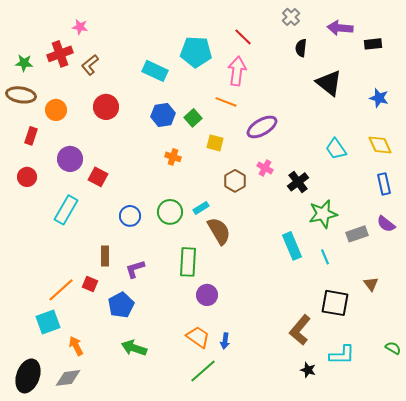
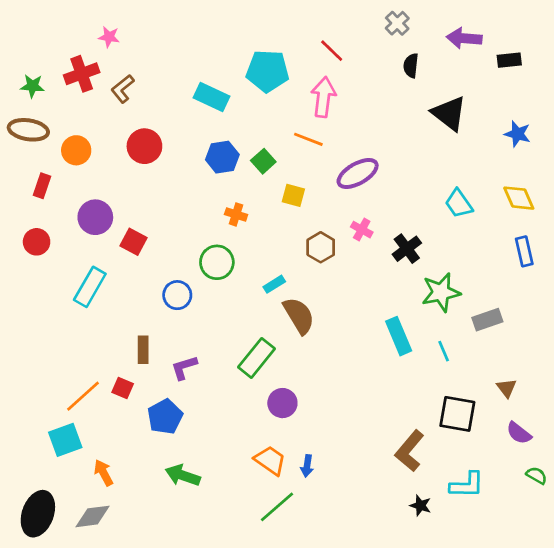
green circle: (170, 212) -> (217, 262), moved
purple semicircle: (386, 224) -> (519, 433), moved
green rectangle: (188, 262) -> (257, 358), turned 36

